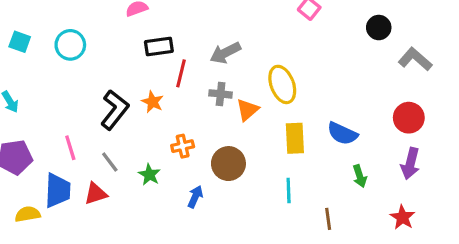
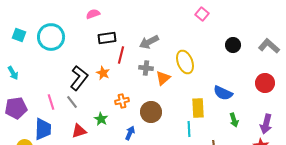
black circle: (379, 28) -> (233, 45), moved
cyan circle: (70, 45) -> (51, 37), size x1.4
yellow rectangle: (295, 138) -> (198, 108), moved
gray line: (110, 162) -> (72, 102), moved
purple arrow: (410, 164) -> (266, 124), moved
red triangle: (96, 194) -> (79, 131), moved

